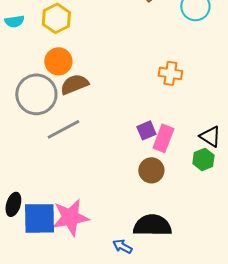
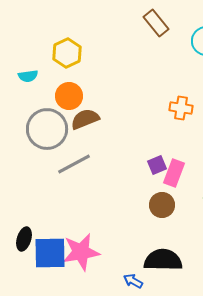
cyan semicircle: (14, 21) -> (28, 76), moved

